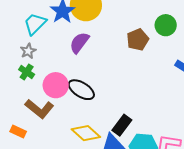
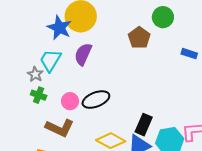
cyan trapezoid: (35, 24) -> (50, 60), moved
pink circle: (56, 85) -> (70, 101), size x0.7
black ellipse: (81, 90) -> (96, 100), turned -40

